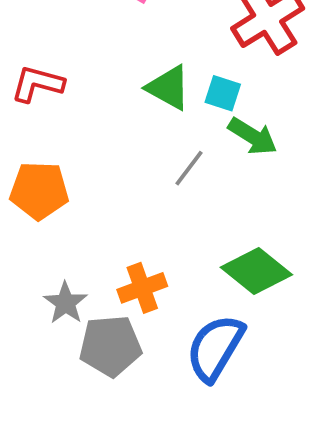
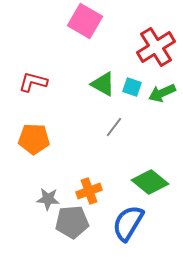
green arrow: (253, 136) -> (162, 93), moved, turned 124
gray star: (65, 303) -> (48, 199), turned -30

